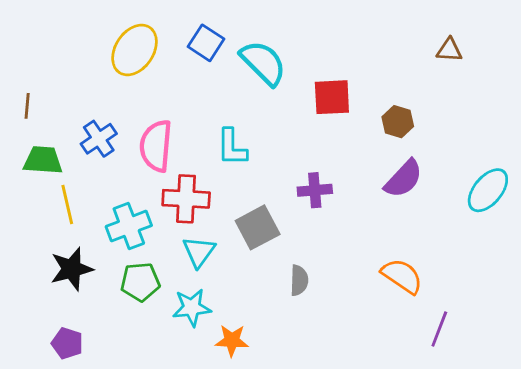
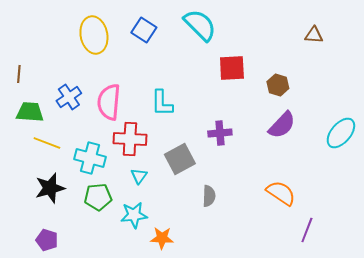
yellow ellipse: (135, 50) -> (94, 35), turned -45
cyan semicircle: (263, 63) -> (200, 25), moved
yellow line: (67, 205) -> (47, 143), turned -56
cyan cross: (129, 226) -> (90, 158), turned 36
cyan triangle: (199, 252) -> (139, 176), size x0.7

